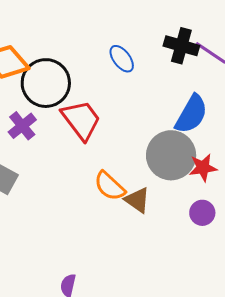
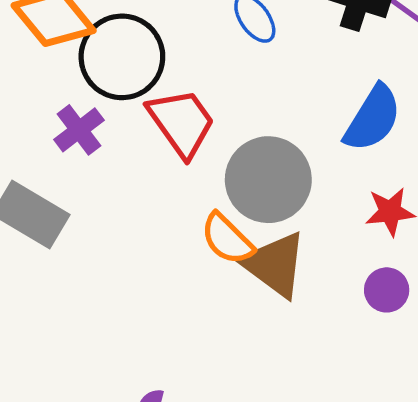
gray circle: (171, 155) -> (268, 180), moved
brown triangle: (137, 200) -> (274, 264), size x1.5

